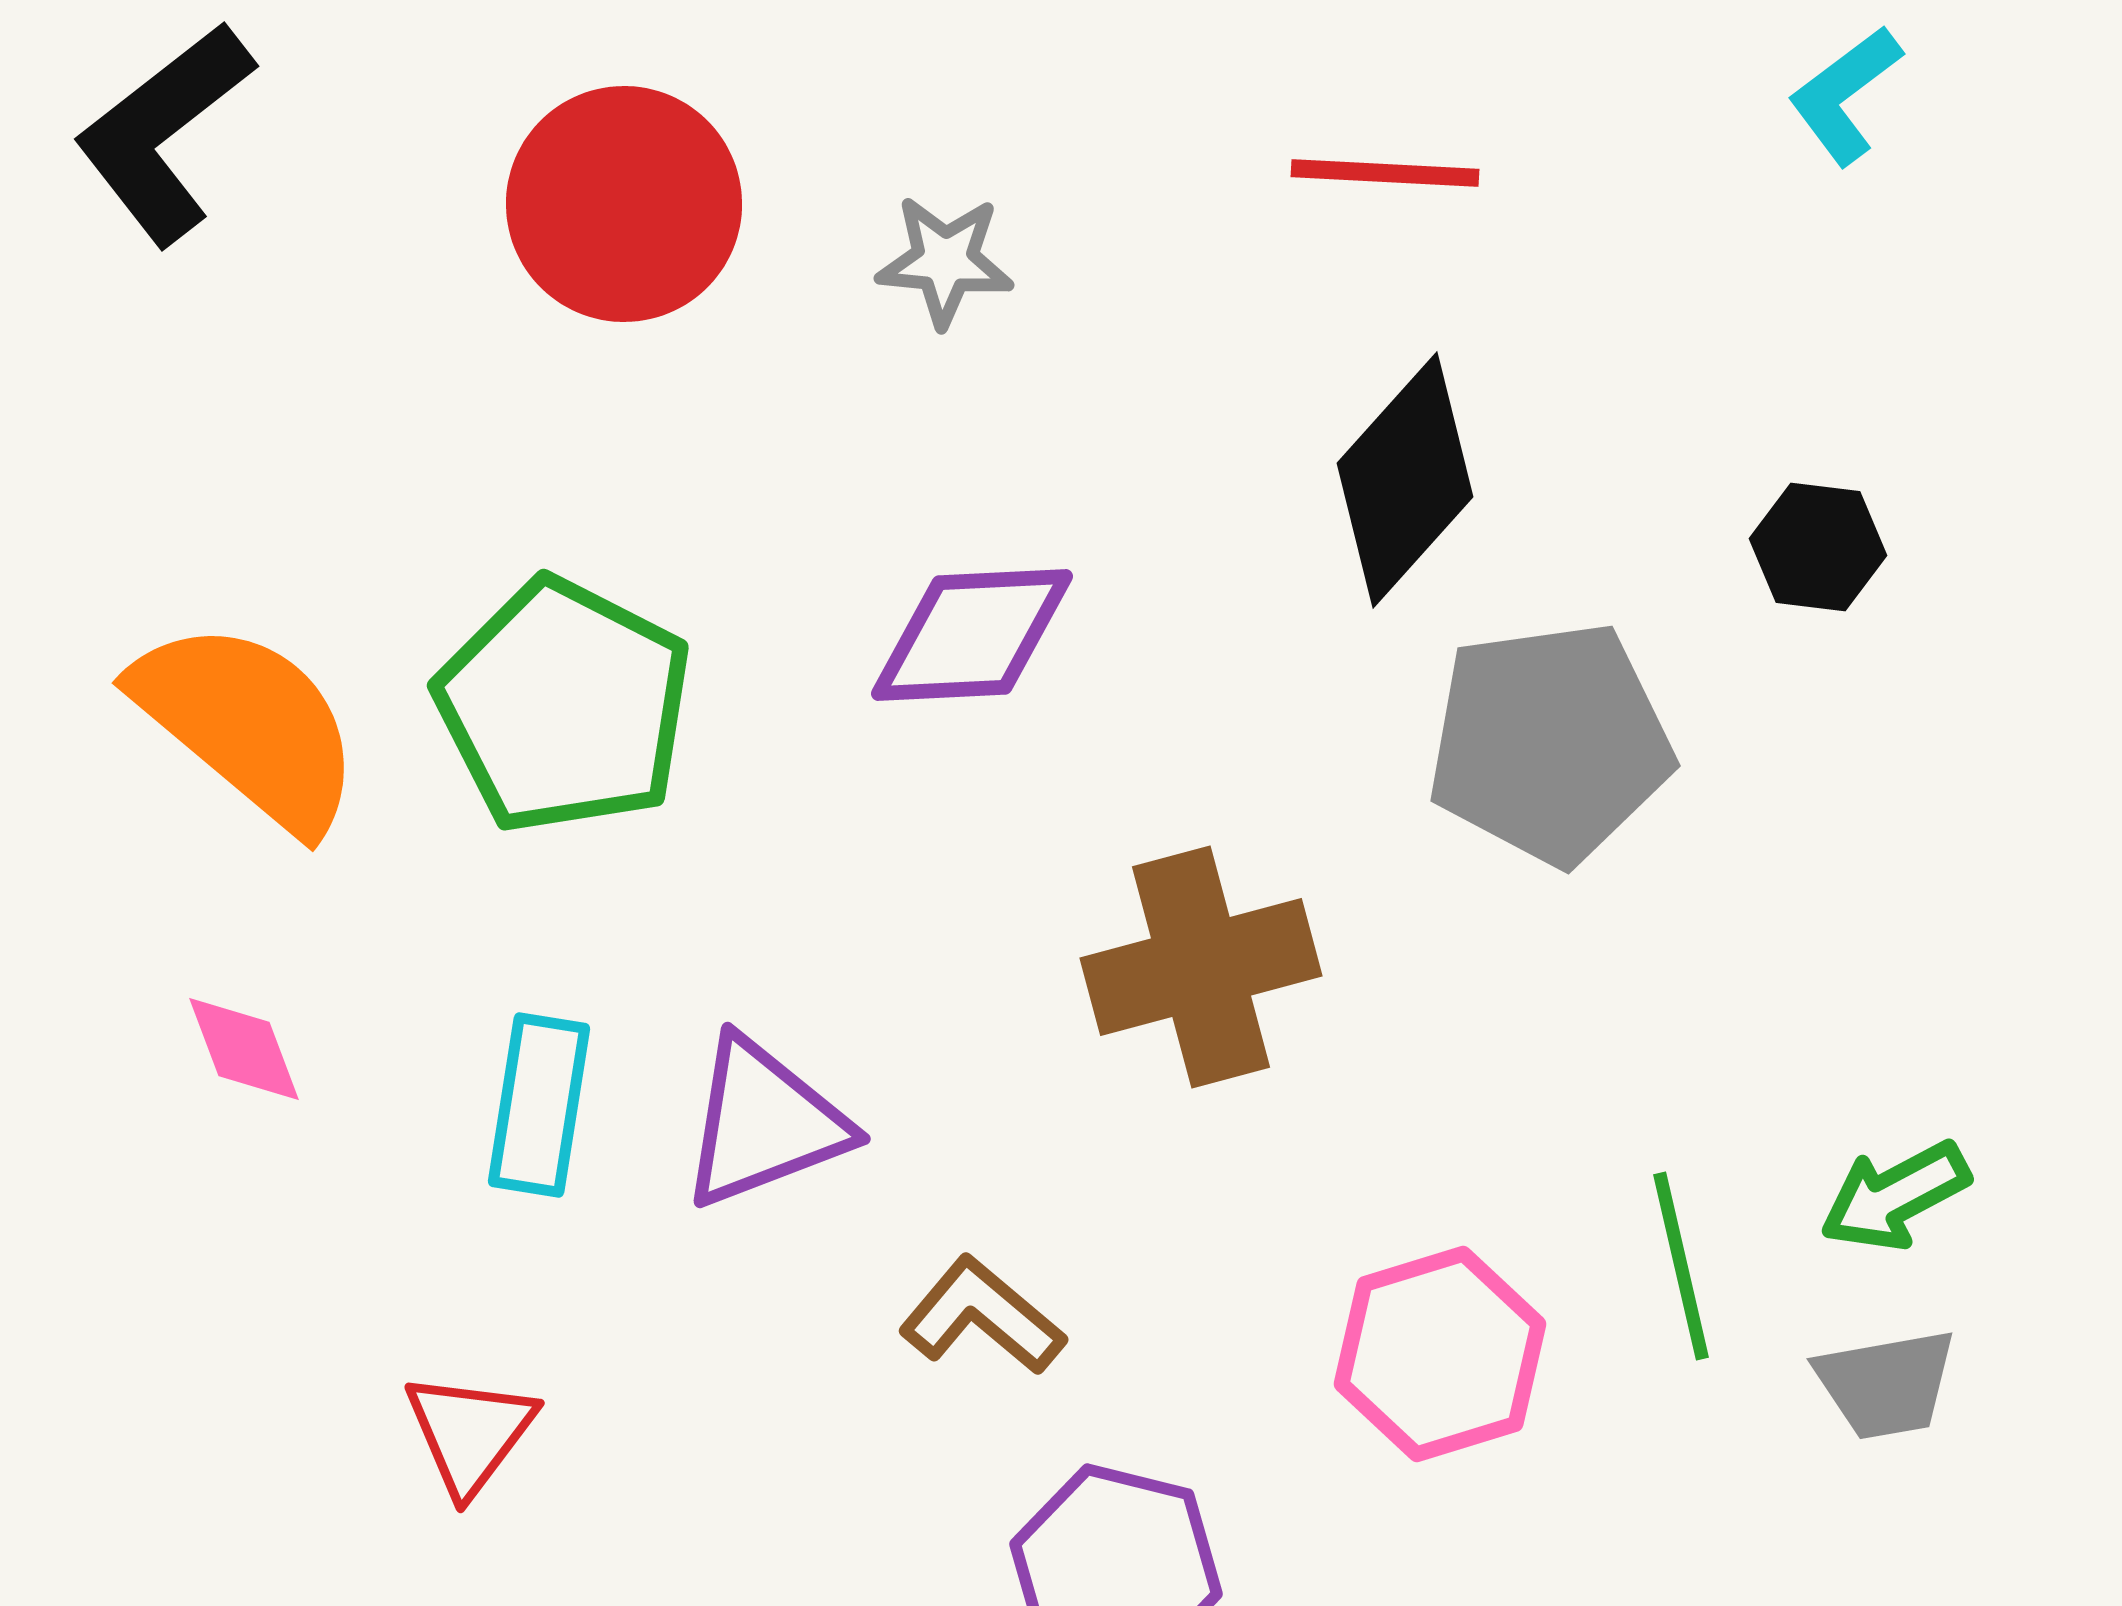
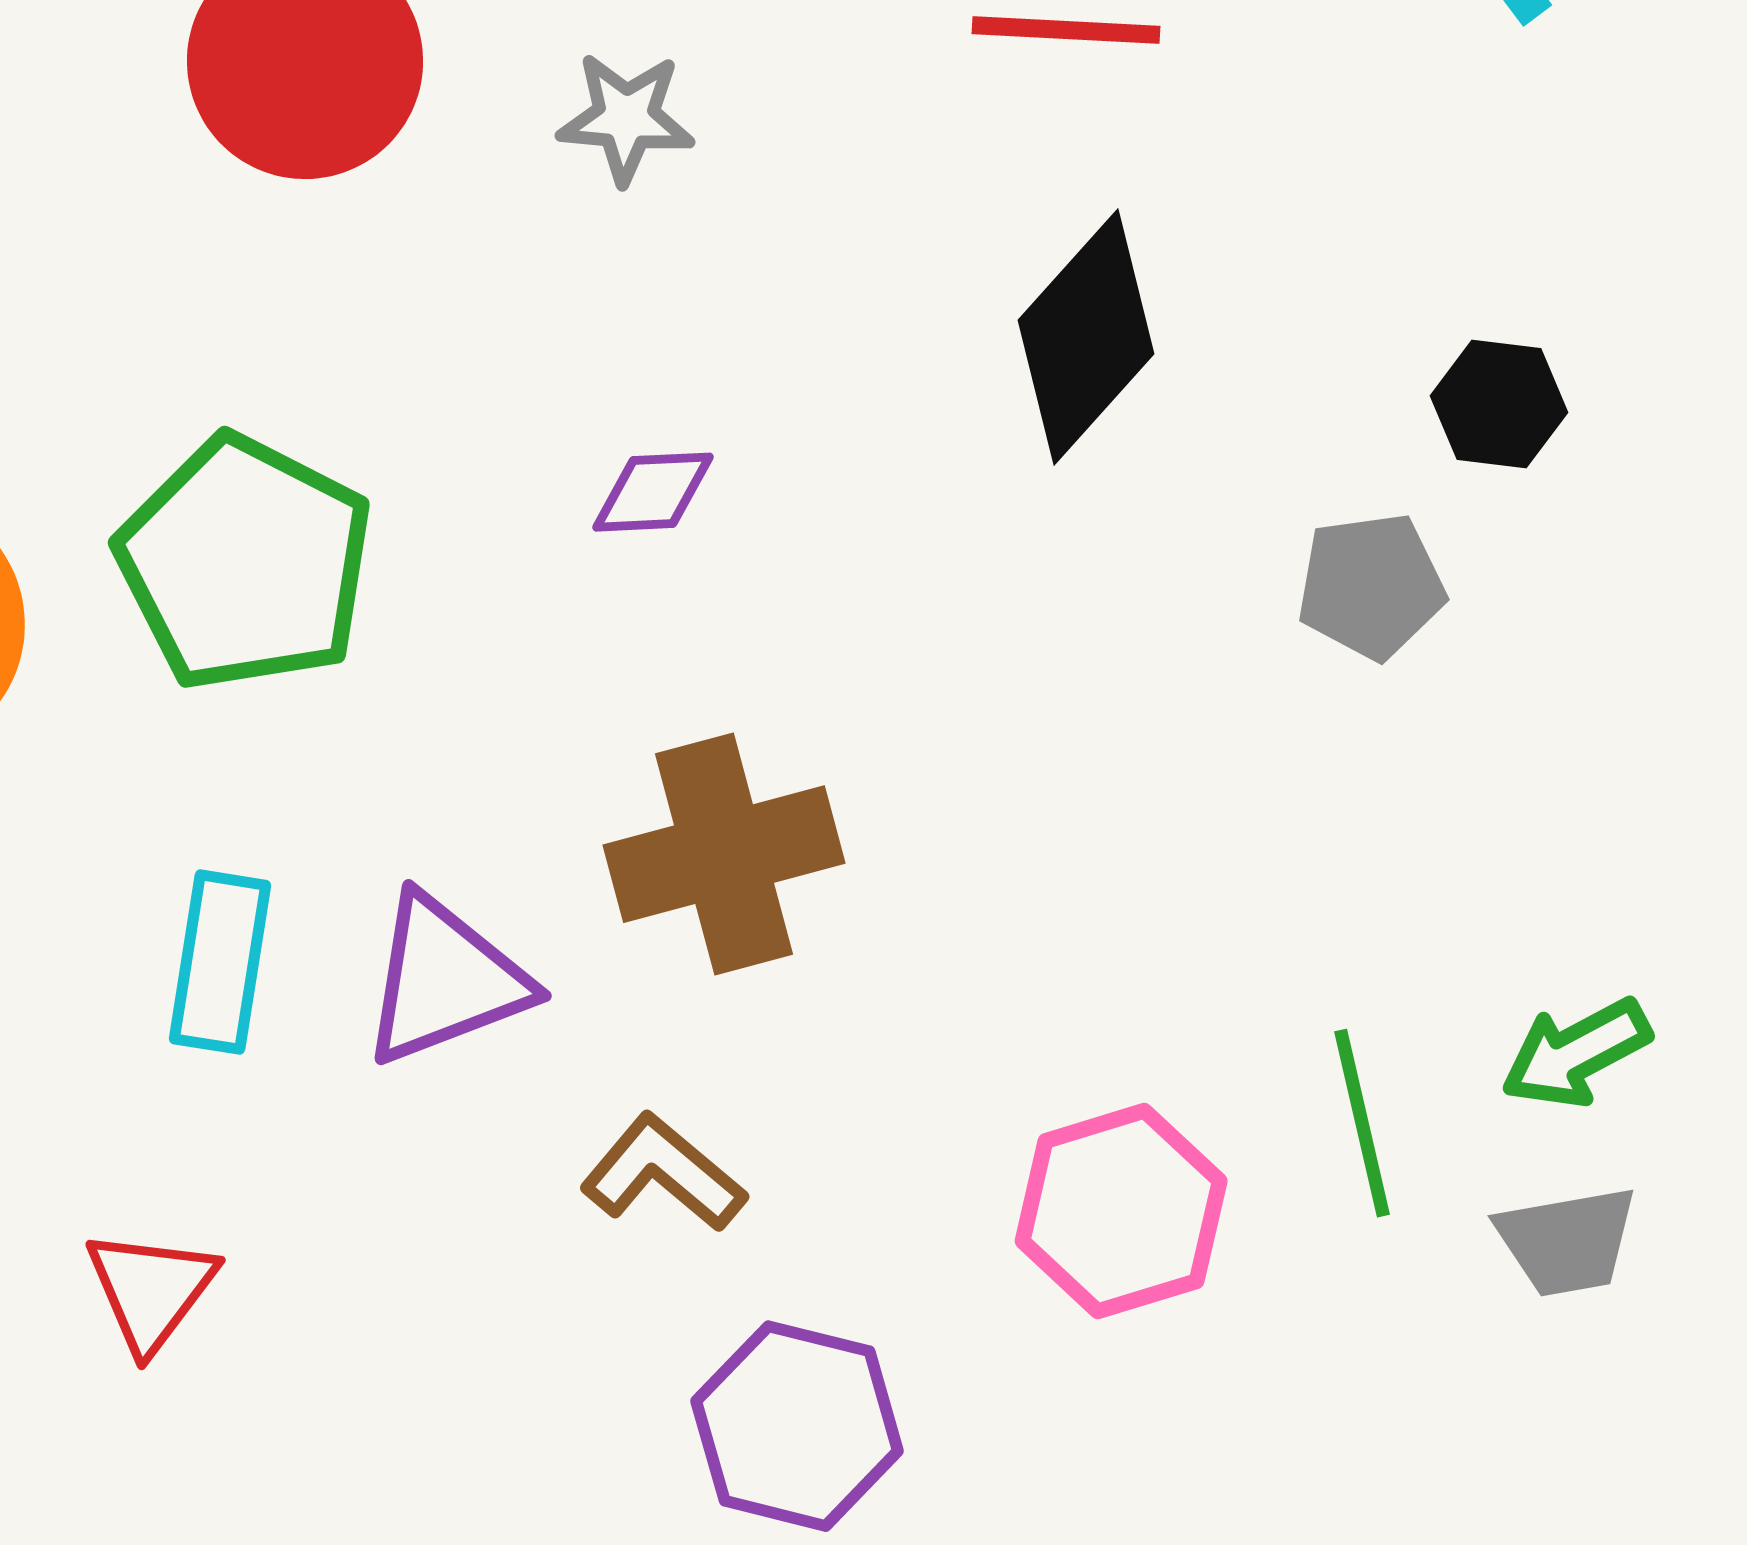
purple diamond: (972, 635) -> (653, 492), size x0.6
gray pentagon: (1550, 743) -> (1371, 586), moved, size x0.6
brown cross: (1201, 967) -> (724, 854), moved

